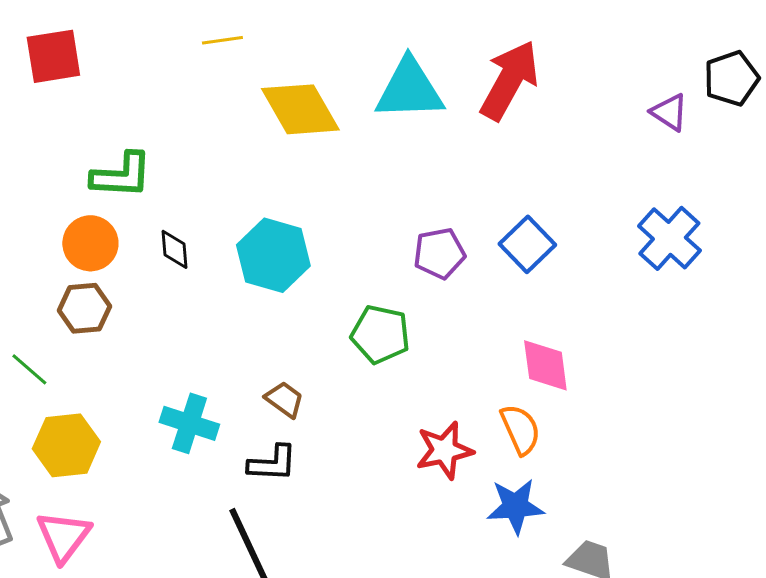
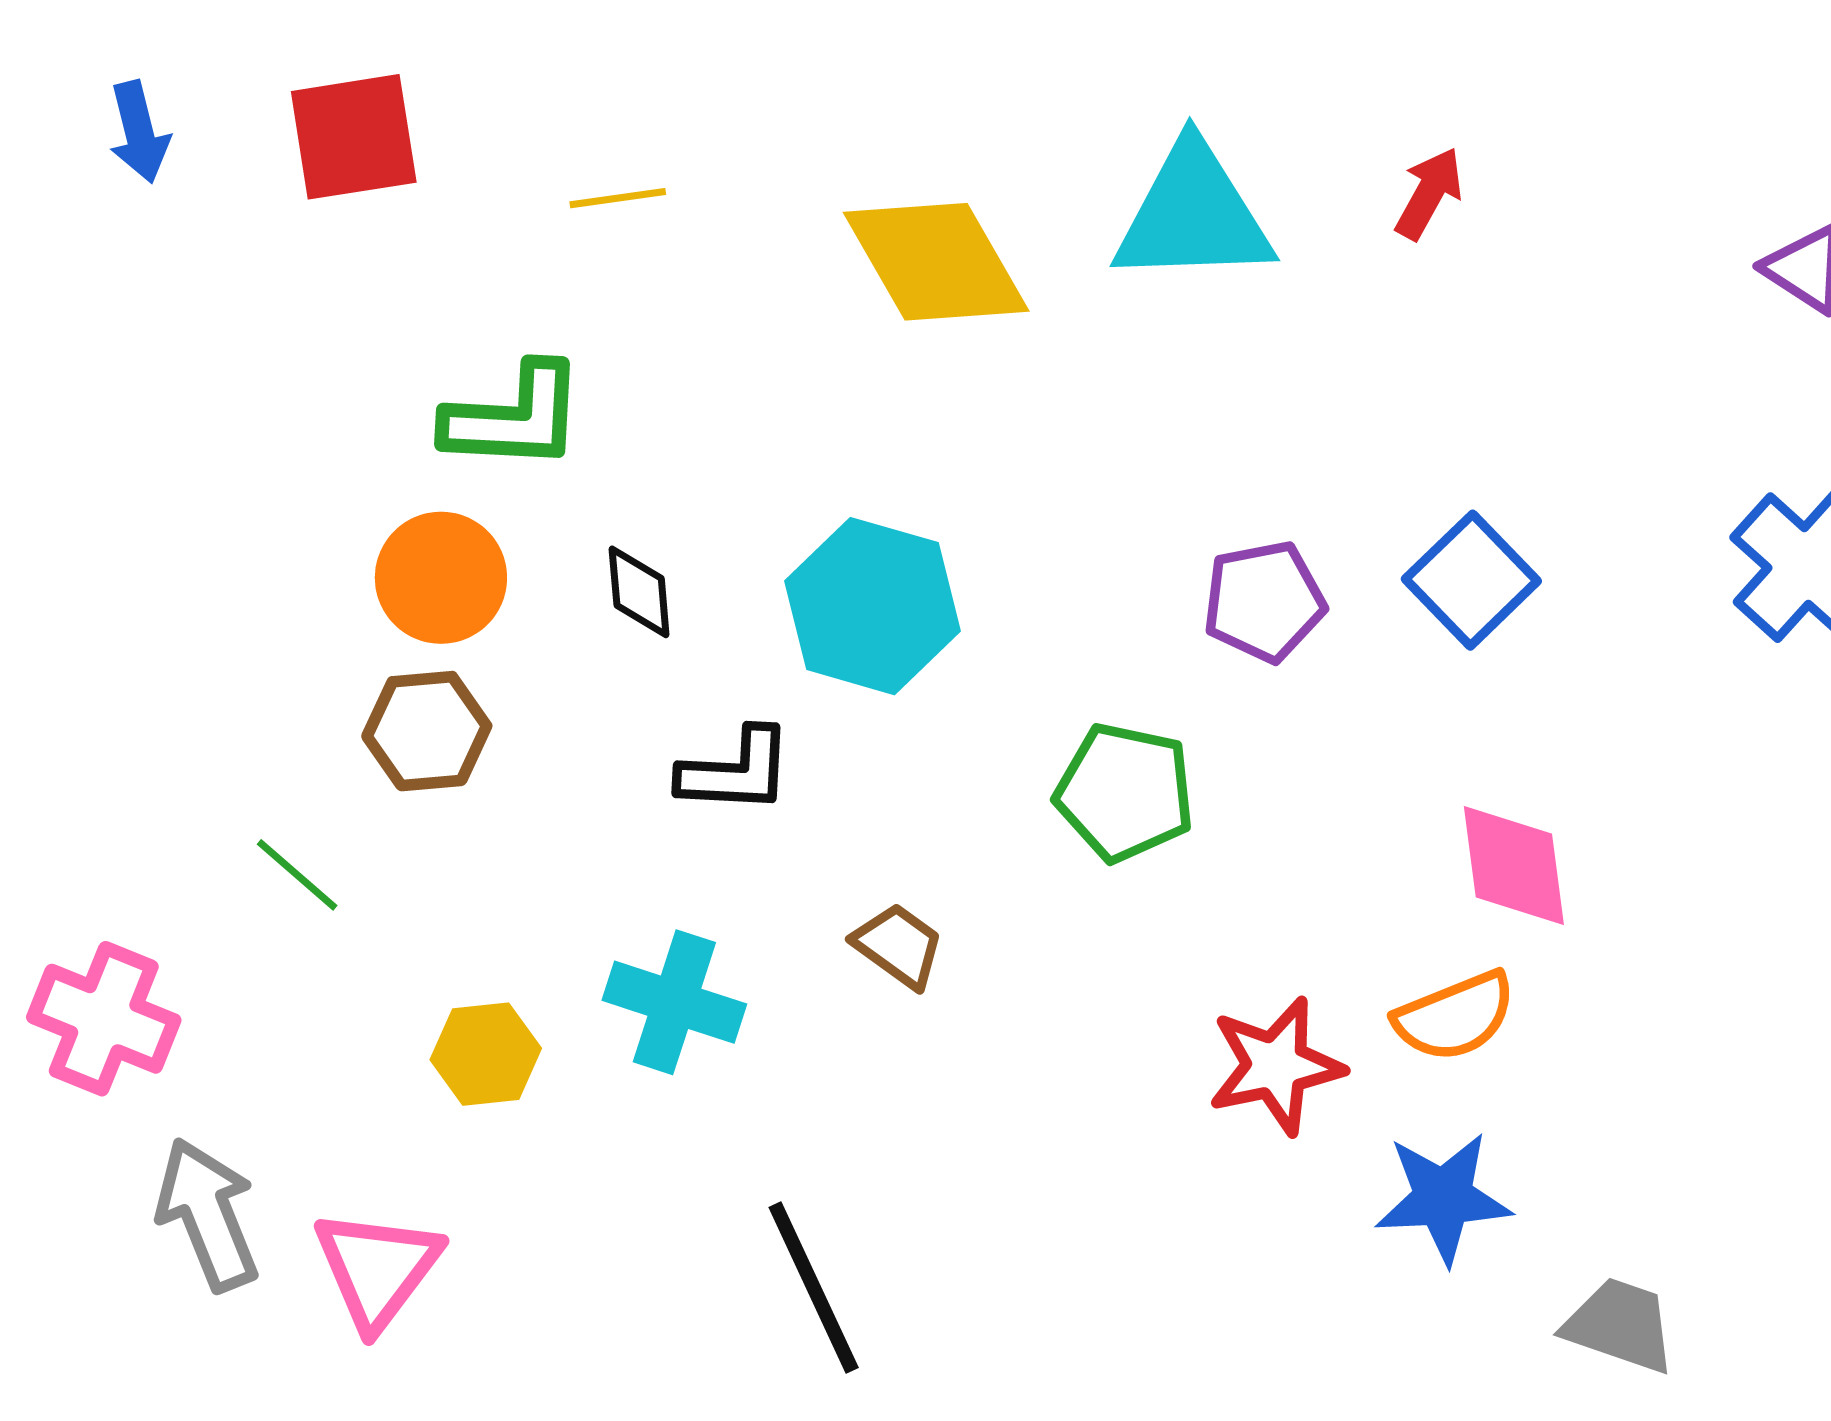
yellow line: (222, 40) -> (618, 198), moved
red arrow: (509, 80) -> (1429, 193), size x0.5
orange semicircle: (520, 429) -> (1455, 1016), turned 92
yellow hexagon: (66, 445) -> (486, 1054), moved, size x0.7
black L-shape: (272, 463) -> (736, 771), moved

